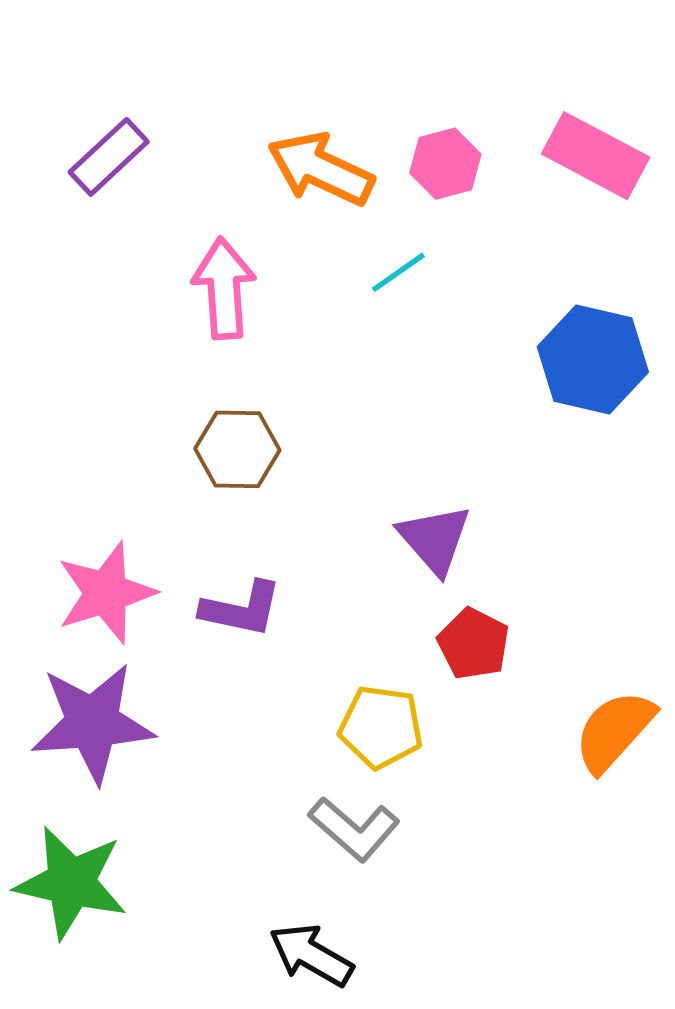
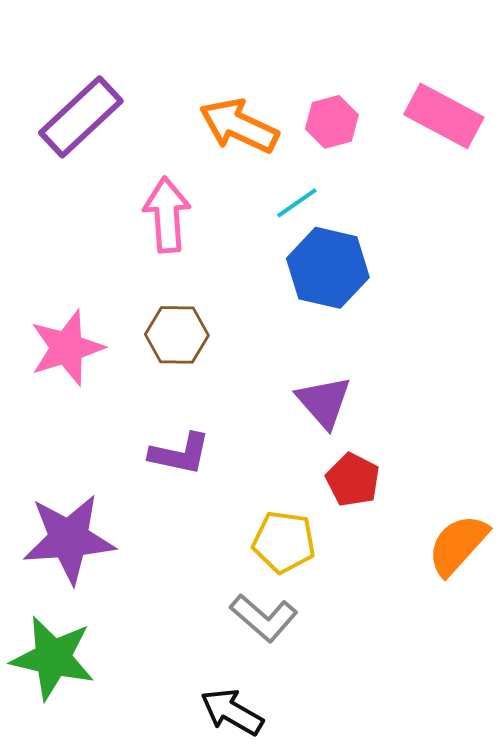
purple rectangle: (109, 157) -> (81, 117), size x1.4
blue hexagon: (593, 359) -> (328, 268), moved
pink star: (106, 593) -> (67, 348), moved

